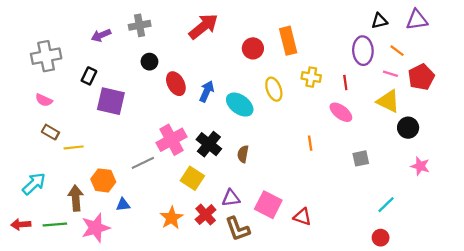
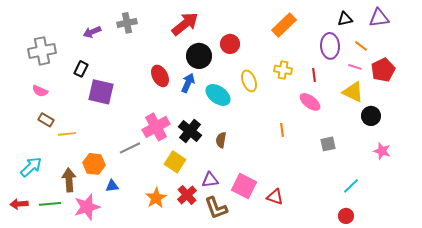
orange rectangle: (288, 41) -> (284, 25), moved, turned 60
black circle: (149, 62) -> (199, 56), moved, size x1.6

